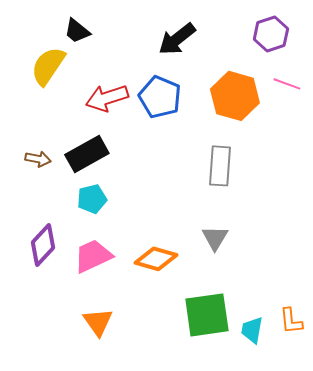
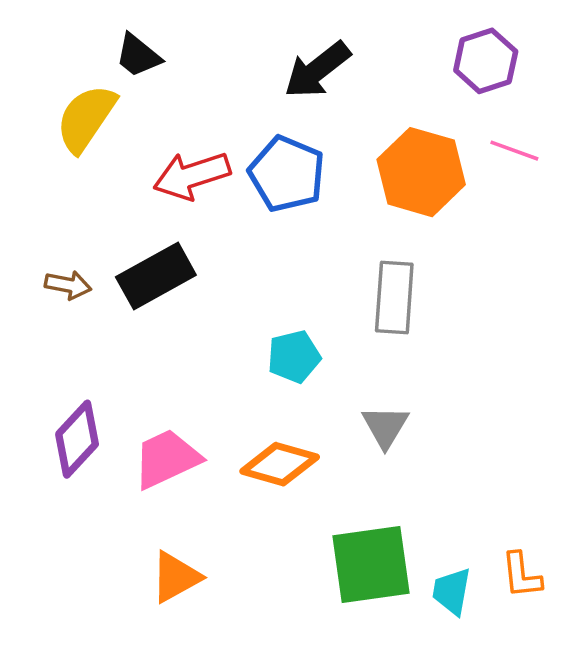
cyan pentagon: (92, 199) -> (294, 357), moved
orange triangle: (98, 322) -> (176, 577), turned 36

